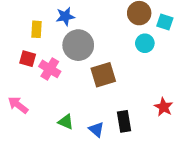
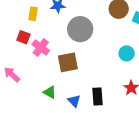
cyan circle: (145, 43) -> (127, 53), moved
gray circle: (78, 45) -> (80, 29), moved
brown square: (103, 75) -> (68, 62), moved

